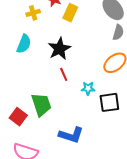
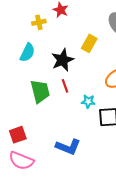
yellow rectangle: (70, 13) -> (89, 43), moved
green trapezoid: (41, 105) -> (40, 91), moved
red square: (18, 117) -> (18, 135), moved, turned 30

